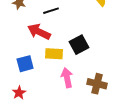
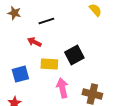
red arrow: (39, 32) -> (34, 42), size x0.6

